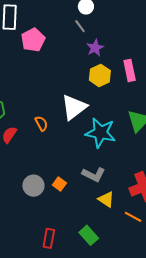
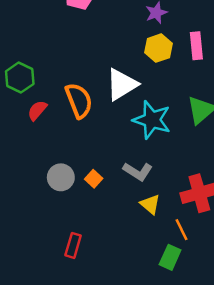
orange semicircle: (41, 124) -> (79, 101), size x1.8
orange line: (133, 217) -> (182, 230), turned 30
green rectangle: (89, 235) -> (170, 257), moved, turned 60

